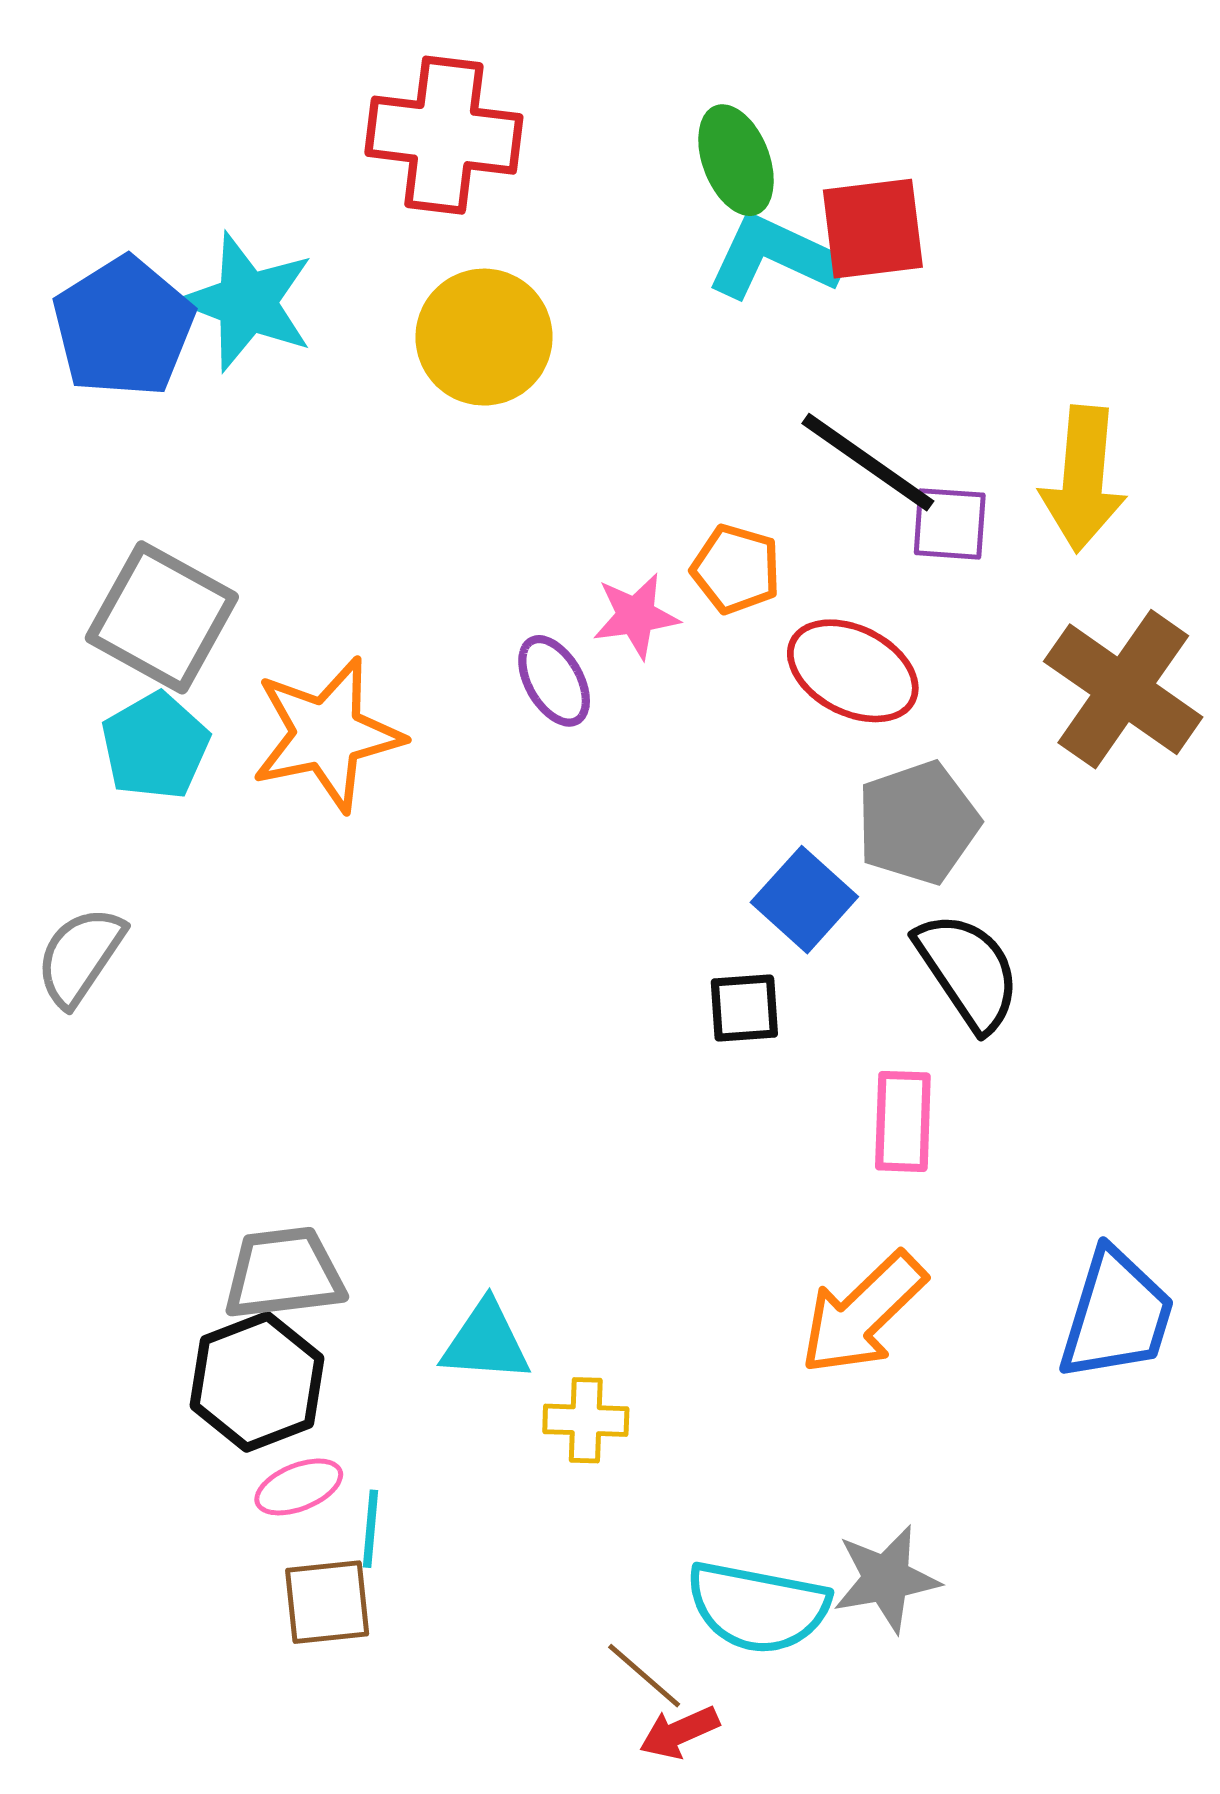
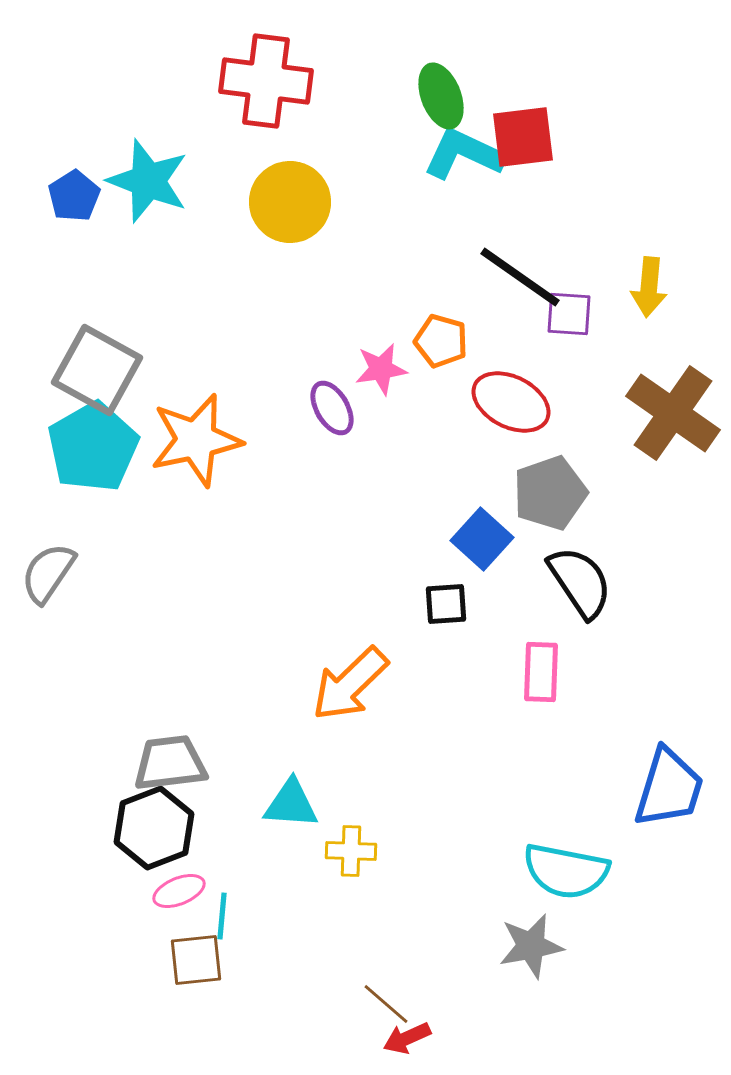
blue pentagon: (123, 327) -> (74, 196), size x0.6
yellow arrow: (1083, 479) -> (649, 287), size x0.7
cyan pentagon: (155, 746) -> (93, 447), size x1.4
orange arrow: (863, 1313) -> (350, 684), moved
cyan semicircle: (758, 1607) -> (566, 871), moved

